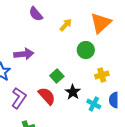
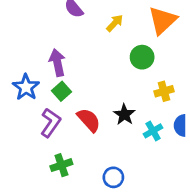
purple arrow: (24, 54) -> (57, 63), turned -96
green square: (57, 76) -> (61, 91), moved
cyan cross: (94, 104) -> (153, 131), turned 32

